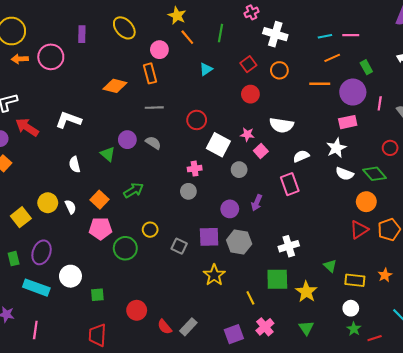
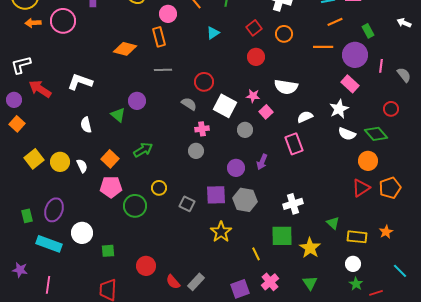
pink rectangle: (348, 122) -> (350, 84), turned 54
gray semicircle: (153, 143) -> (189, 104), moved
yellow square: (21, 217) -> (34, 159), moved

